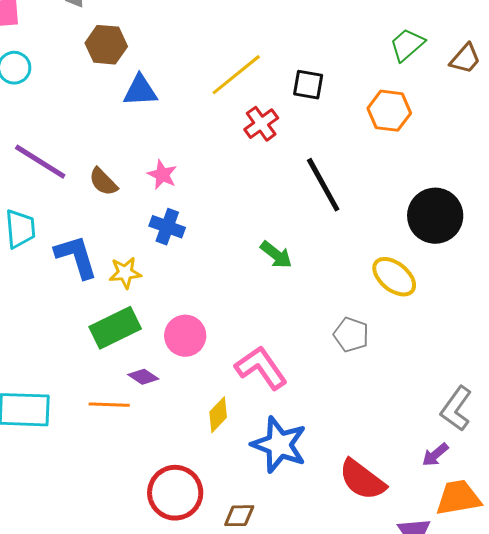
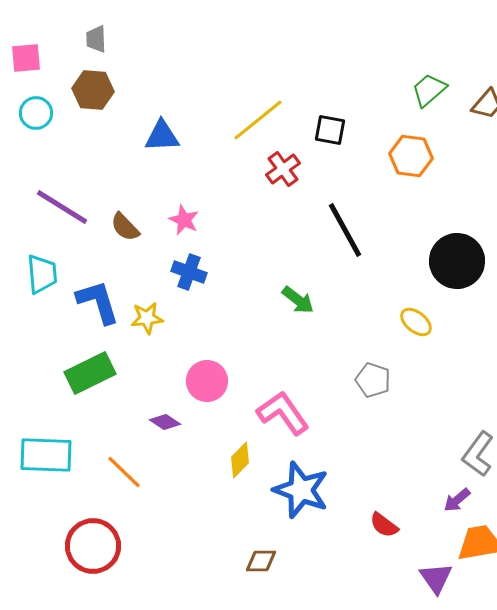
brown hexagon: (106, 45) -> (93, 90), moved
yellow ellipse: (394, 277) -> (416, 322), size x0.7
green rectangle: (115, 328) -> (90, 373), moved
orange line: (109, 405) -> (124, 472), moved, turned 42
red semicircle: (362, 480) -> (384, 525), size x0.6
red circle: (175, 493) -> (93, 546), moved

